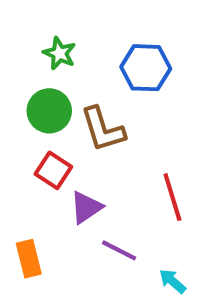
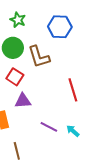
purple triangle: (86, 207) -> (23, 101), moved, turned 30
purple line: (119, 250) -> (49, 127), moved

